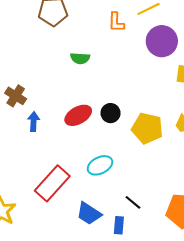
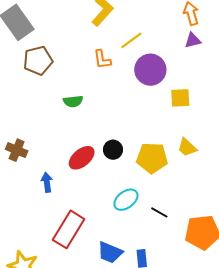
blue arrow: (34, 122) -> (47, 182), moved
cyan ellipse: (100, 165) -> (126, 200), moved
black line: (133, 202) -> (159, 212), moved

